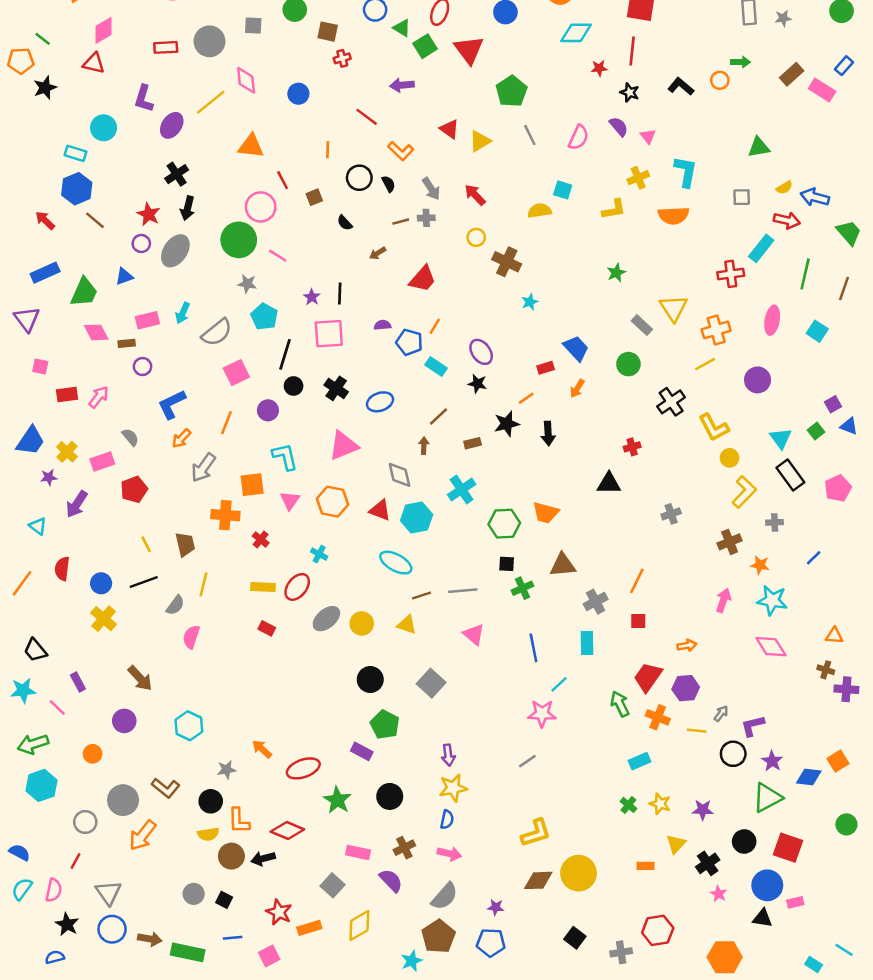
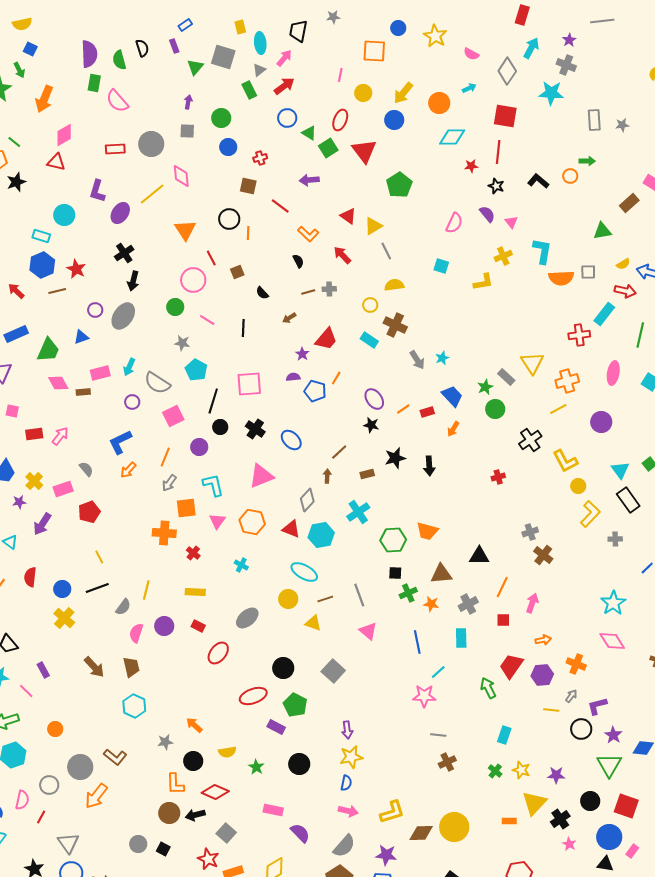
brown square: (328, 32) -> (248, 186), moved
brown rectangle: (792, 74) -> (629, 203), moved
blue circle: (298, 94) -> (228, 147), moved
gray line: (530, 135) -> (386, 251), moved
orange triangle: (251, 146) -> (185, 230), turned 50
black circle: (359, 178) -> (229, 219), moved
gray arrow: (431, 189) -> (417, 360), moved
red arrow: (475, 195) -> (342, 255), moved
yellow semicircle: (540, 211) -> (394, 285), moved
red star: (149, 214) -> (76, 269), moved
orange semicircle: (674, 215) -> (561, 278), moved
brown line: (95, 220) -> (57, 291), turned -54
green circle: (239, 240) -> (175, 307), size x0.6
green star: (616, 273) -> (485, 387), moved
black line: (340, 293) -> (243, 328), moved
purple star: (312, 297) -> (302, 354), moved
cyan star: (530, 302) -> (442, 358), moved
gray semicircle: (217, 332) -> (157, 383), turned 72
purple circle: (142, 367) -> (132, 402), moved
cyan rectangle: (436, 367) -> (369, 340), moved
orange line: (526, 398) -> (403, 409), moved
blue ellipse: (380, 402) -> (291, 440), turned 65
gray arrow: (203, 468) -> (169, 483), moved, size x0.7
gray diamond: (399, 475) -> (307, 500), turned 55
black triangle: (609, 483) -> (479, 556), moved
brown cross: (730, 542) -> (543, 555), moved, turned -30
brown trapezoid: (185, 544) -> (131, 667), moved
orange star: (760, 565) -> (431, 604), moved
red ellipse: (297, 587) -> (218, 653), moved
gray line: (463, 591) -> (359, 595), turned 75
pink arrow: (723, 600) -> (532, 603), moved
cyan star: (772, 600) -> (613, 603), turned 30
yellow circle: (362, 623) -> (288, 599), moved
orange cross: (658, 717) -> (576, 664), moved
purple circle: (124, 721) -> (164, 626), moved
gray line: (527, 761) -> (438, 735), moved, turned 42
cyan rectangle: (639, 761) -> (504, 735), turned -48
red ellipse: (303, 768) -> (253, 696), moved
green triangle: (767, 798) -> (609, 765), turned -32
green star: (337, 800) -> (256, 767), size x0.7
black circle: (211, 801) -> (193, 761), moved
yellow L-shape: (536, 833) -> (392, 812), moved
yellow semicircle: (208, 834) -> (227, 752), moved
yellow triangle: (676, 844) -> (534, 803), size x1.5
brown cross: (404, 848) -> (447, 762), moved
gray square: (332, 885) -> (226, 833), moved
pink semicircle: (54, 890) -> (22, 800), moved
pink rectangle: (795, 902) -> (632, 851), turned -40
purple star: (496, 907) -> (386, 855), size x1.5

